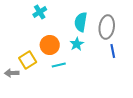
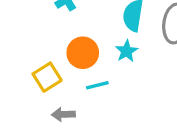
gray arrow: (12, 73) -> (63, 114), moved

